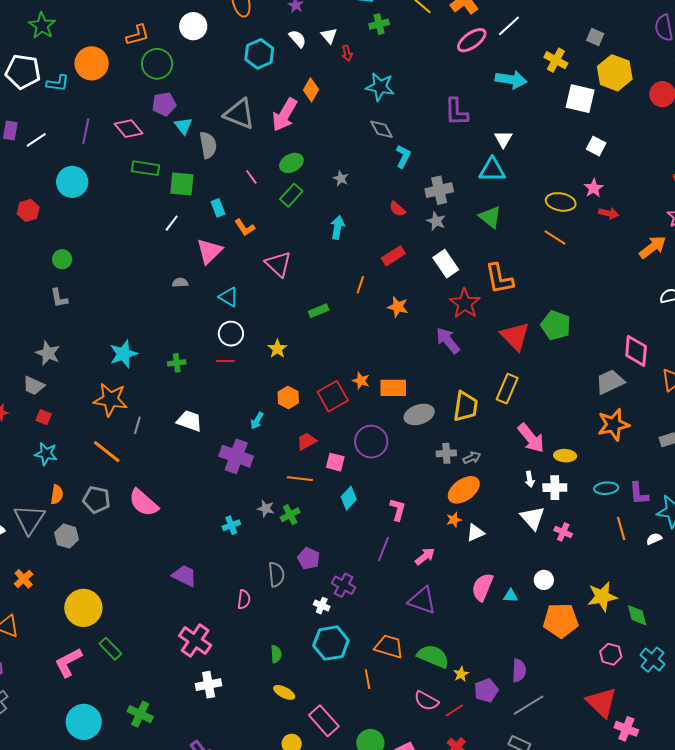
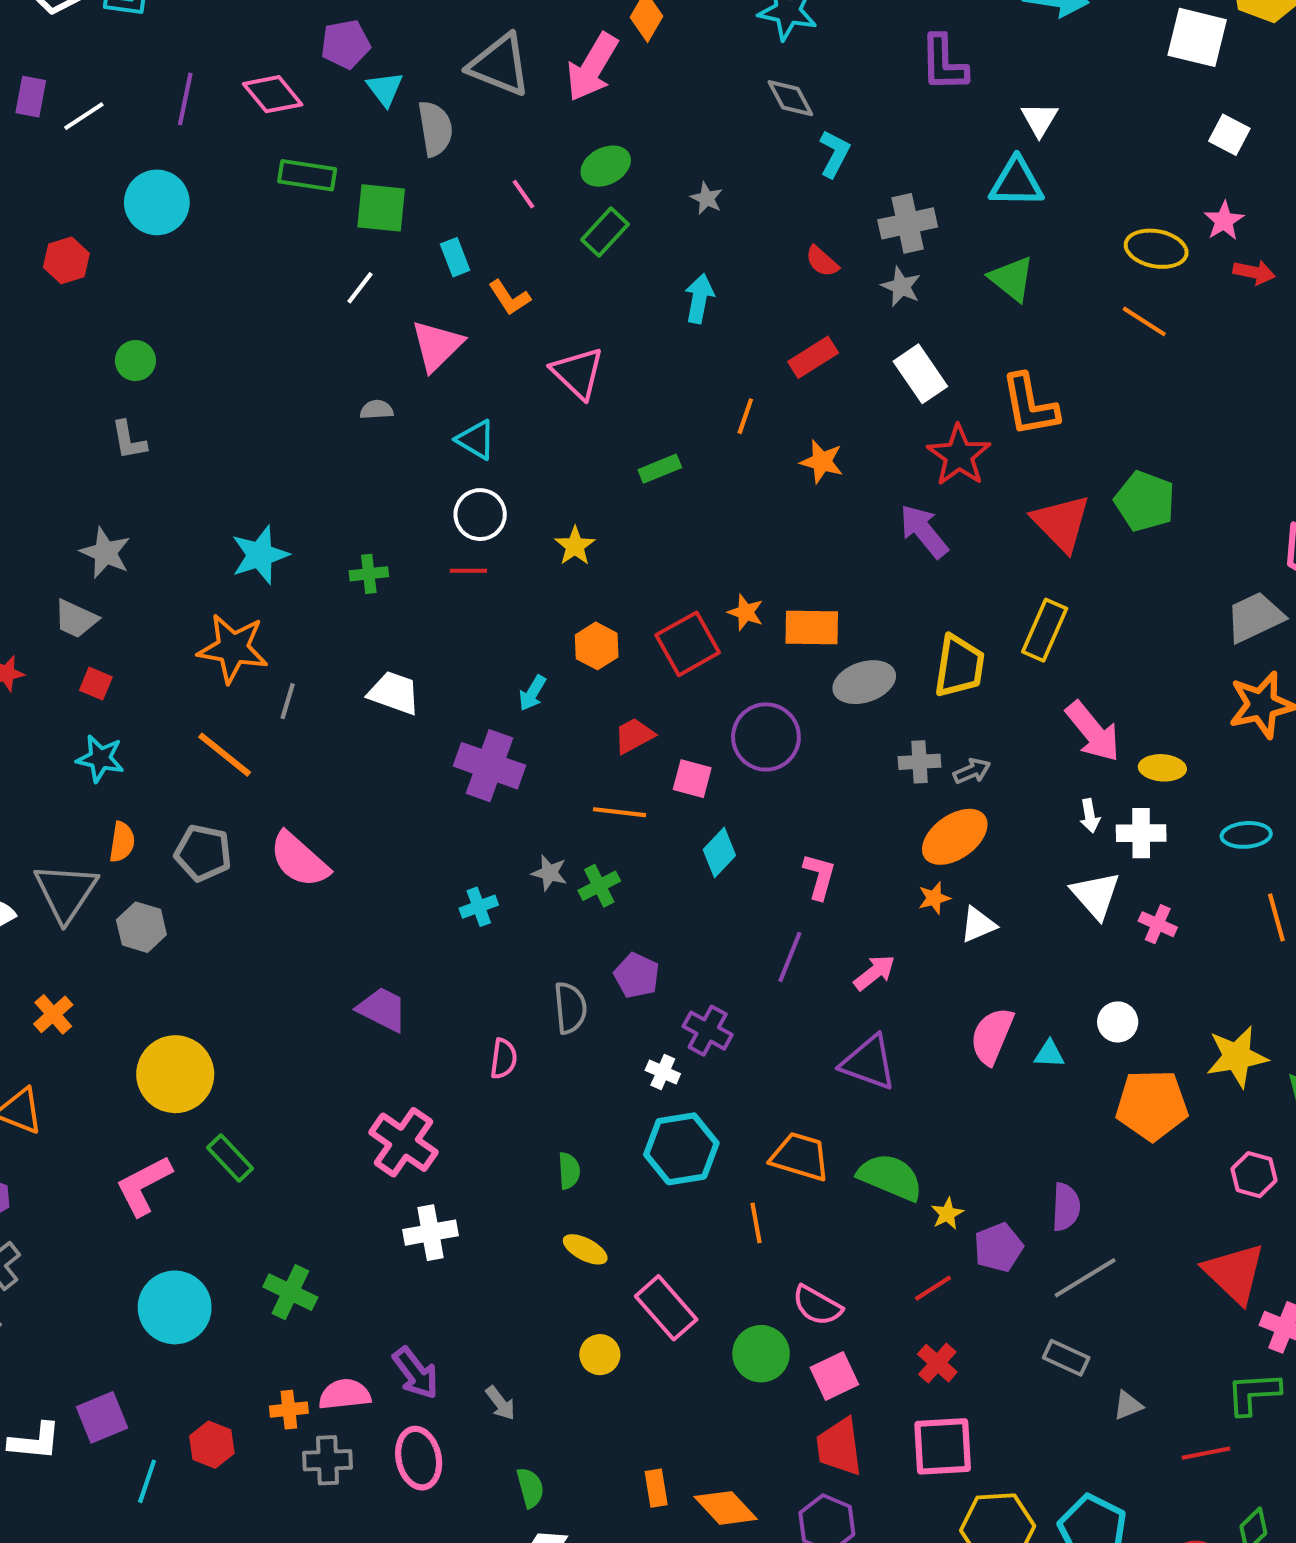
pink semicircle: (426, 701) -> (817, 1306), moved

